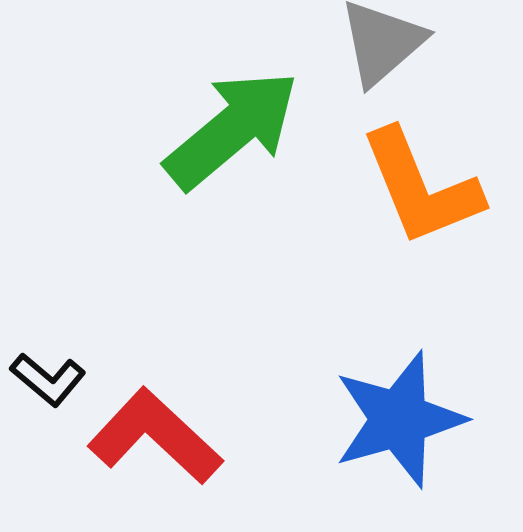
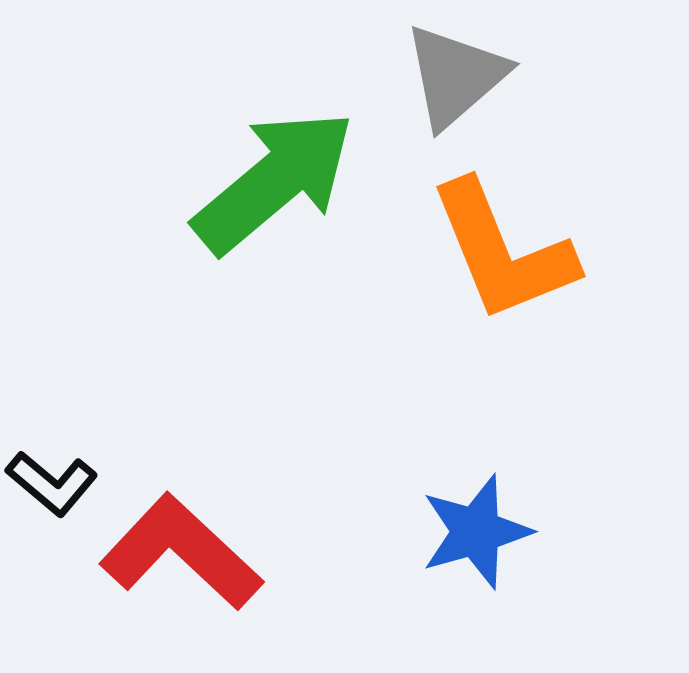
blue star: (399, 419) -> (476, 532), size x0.7

